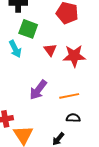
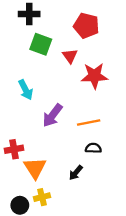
cyan arrow: (15, 49) -> (26, 90), moved
red triangle: (50, 50) -> (70, 56), moved

